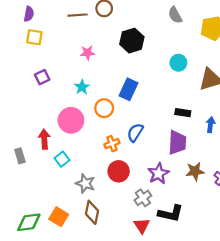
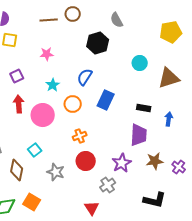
gray semicircle: (175, 15) -> (117, 20), moved
pink star: (88, 53) -> (47, 54), moved
blue rectangle: (129, 89) -> (106, 100), moved
blue semicircle: (135, 133) -> (85, 77), moved
red arrow: (44, 139) -> (19, 104), moved
brown diamond: (92, 212) -> (17, 170), moved
black L-shape: (171, 213) -> (155, 200), moved
red triangle: (142, 226) -> (92, 208), moved

